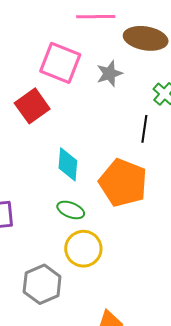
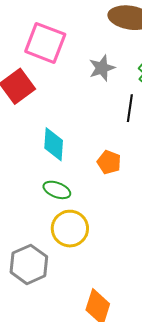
gray star: (109, 73) -> (102, 68), moved
orange pentagon: (123, 183) -> (109, 162), size x0.5

